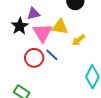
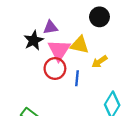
blue line: (52, 55) -> (77, 78), moved, turned 48
red circle: (34, 58) -> (55, 69), moved

